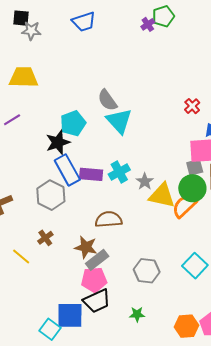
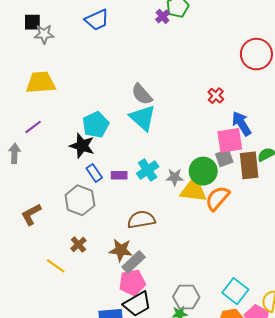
gray semicircle: (107, 100) -> (142, 94), moved
black star: (58, 142) -> (82, 146), turned -30
blue rectangle: (67, 170) -> (94, 173), size x0.6
purple rectangle: (91, 174) -> (119, 175), size x0.7
gray star: (145, 181) -> (175, 177), turned -30
green circle: (192, 188) -> (203, 171), moved
cyan square: (195, 266) -> (235, 291), moved
gray hexagon: (147, 271) -> (186, 297), moved

